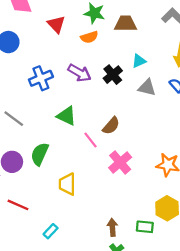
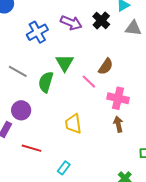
green triangle: (67, 116) -> (65, 63), turned 42
green semicircle: (40, 154) -> (46, 82), moved
pink cross: (120, 162) -> (118, 98), turned -30
brown arrow: (112, 227) -> (118, 124), moved

